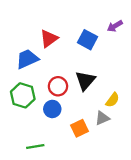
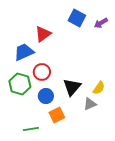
blue square: (88, 40) -> (77, 18), moved
black triangle: (85, 81) -> (72, 87), moved
red circle: (58, 86) -> (42, 72), moved
orange square: (80, 128) -> (57, 115), moved

